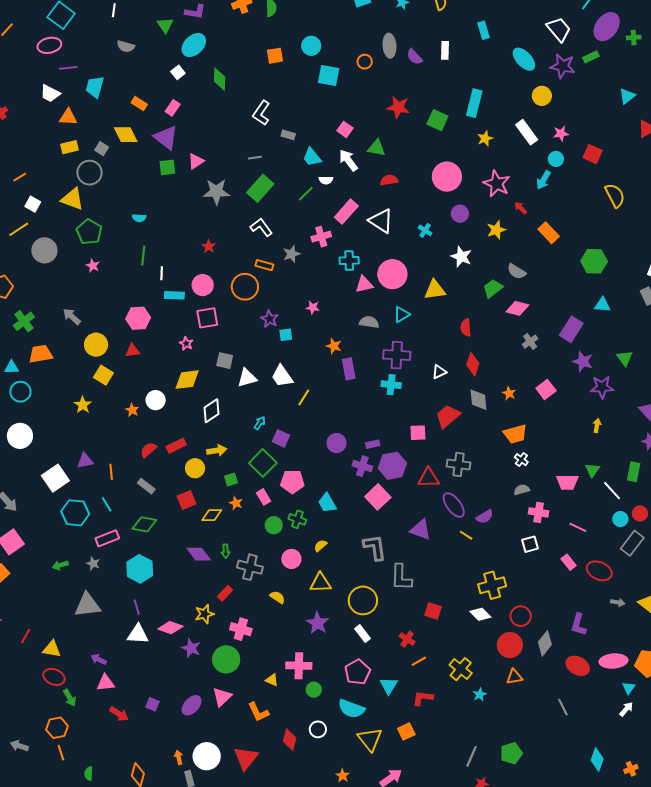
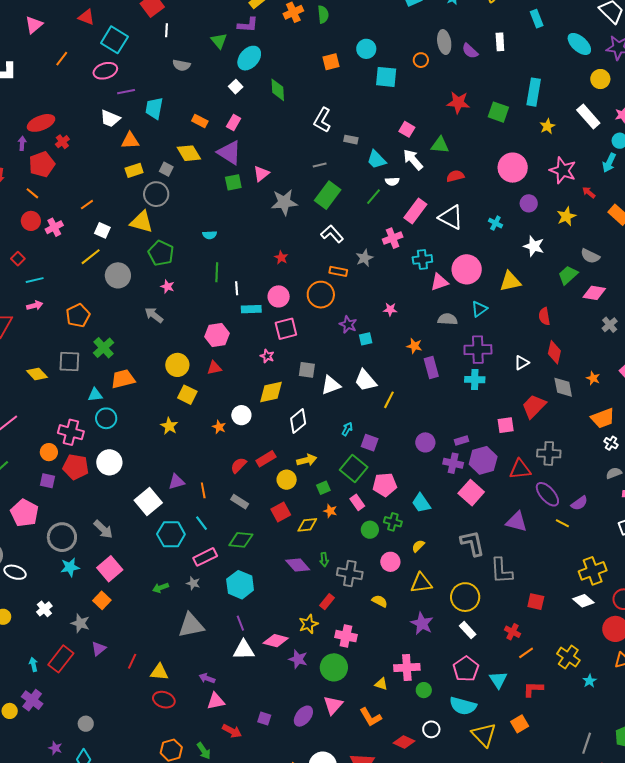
gray arrow: (72, 316) -> (154, 315), moved
green arrow: (70, 698) -> (204, 751), moved
red diamond: (290, 740) -> (404, 742), turned -75

